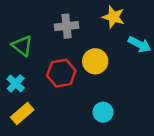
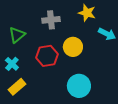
green triangle: (22, 46) -> (17, 35), turned 42
cyan circle: (103, 112) -> (79, 86), size x1.5

